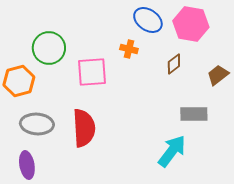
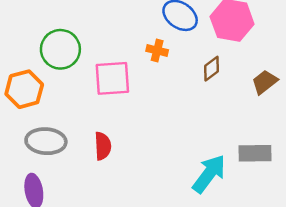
gray rectangle: (194, 114) -> (255, 153), moved
red semicircle: (84, 128) -> (103, 146), size x0.6

